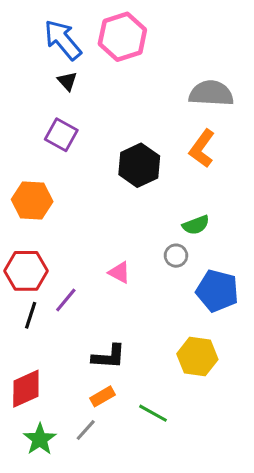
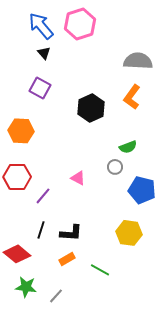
black line: (31, 315) -> (41, 230), moved
red diamond: (26, 389) -> (17, 254), turned 64
gray line: (86, 430) -> (56, 296), moved
green star: (40, 439) -> (26, 287), turned -30

